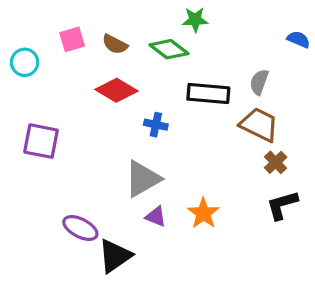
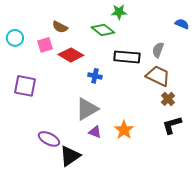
pink square: (72, 39) -> (45, 45), moved
brown semicircle: (115, 44) -> (60, 27), moved

